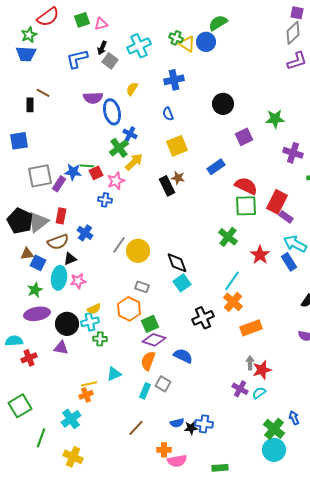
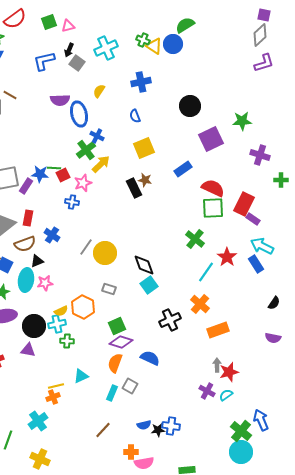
purple square: (244, 137) -> (211, 139), size x1.4
cyan line: (232, 281) -> (206, 272), moved
orange hexagon: (129, 309) -> (83, 307), moved
blue arrow: (294, 418) -> (261, 420), size x1.5

